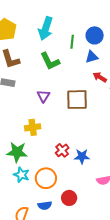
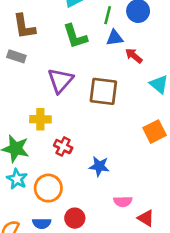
blue triangle: (92, 57) -> (115, 38), moved
red arrow: (100, 77) -> (134, 56), moved
purple triangle: (43, 96) -> (60, 81), size x1.5
red cross: (62, 150) -> (63, 146), moved, turned -32

